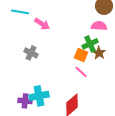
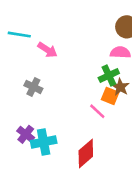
orange square: (81, 55) -> (110, 96), moved
purple cross: (25, 101) -> (26, 134), moved, turned 32

